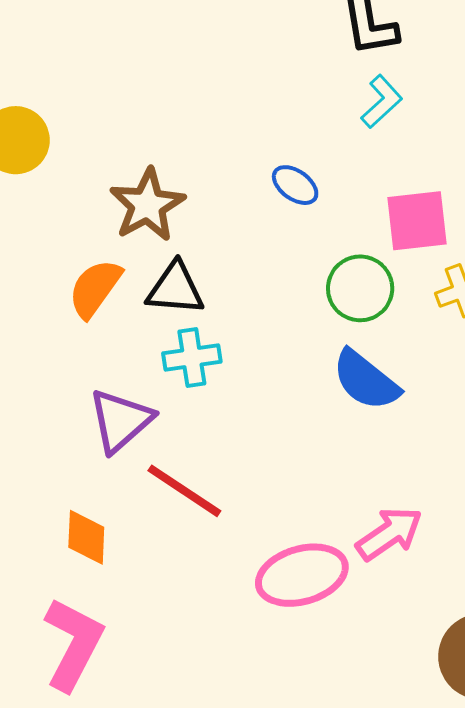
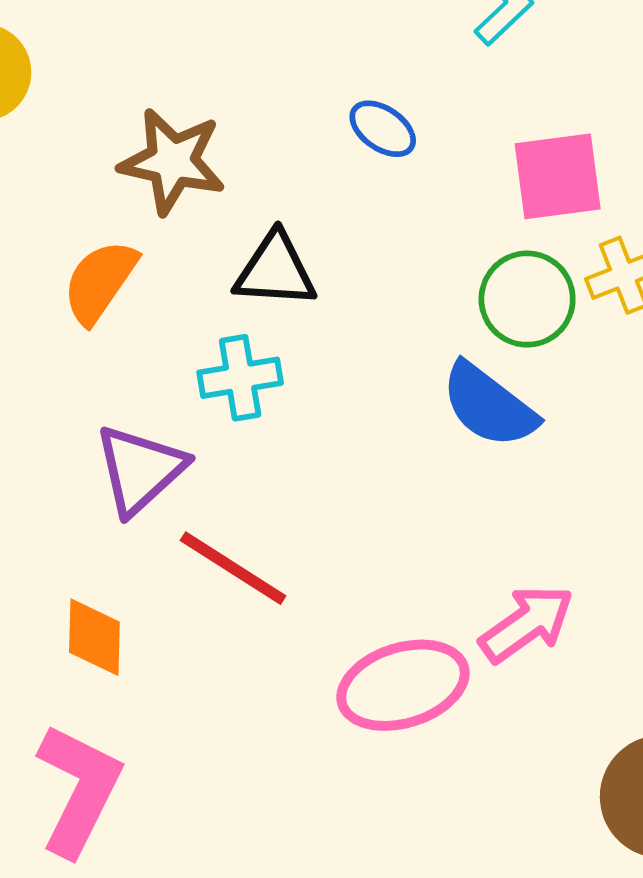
brown star: (147, 205) -> (172, 161), turned -30
green circle: (360, 288) -> (527, 299), moved
black triangle: (175, 289) -> (275, 270), moved

